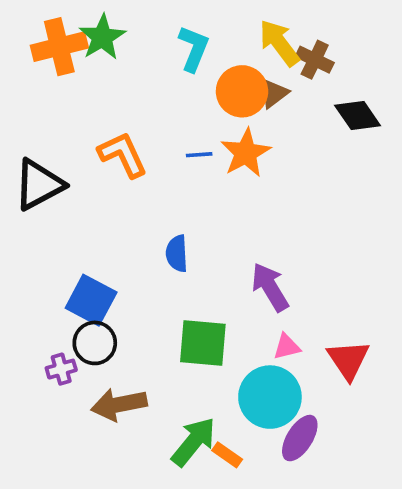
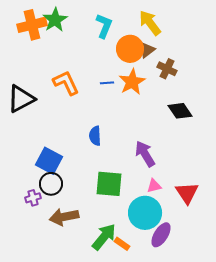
brown cross: (315, 60) -> (167, 69), moved
black diamond: (358, 116) -> (180, 111), moved

